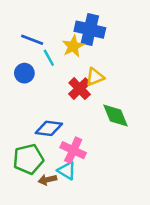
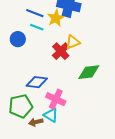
blue line: (32, 40) -> (35, 13), moved
cyan line: (49, 58) -> (37, 27), turned -40
green diamond: (116, 115) -> (89, 72), turned -75

